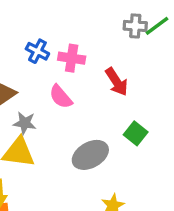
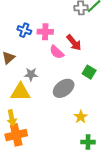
pink semicircle: (61, 97) -> (57, 52), moved
gray star: (25, 123) -> (31, 74), moved

